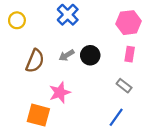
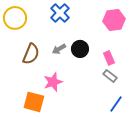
yellow circle: (17, 20) -> (15, 18), size x1.5
pink rectangle: (130, 54) -> (109, 58), moved, turned -32
blue line: (116, 117) -> (116, 104), moved

